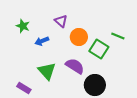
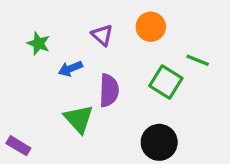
orange circle: (79, 37) -> (151, 27), moved
purple semicircle: (75, 66) -> (109, 90), moved, turned 60
purple rectangle: (24, 88) -> (18, 146), moved

